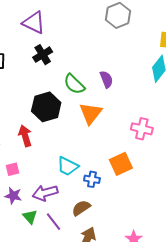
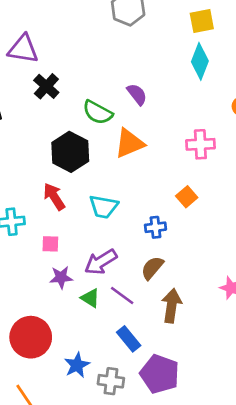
orange triangle: (91, 113) -> (129, 143), turned 45
orange square: (121, 164) -> (187, 197), size x0.7
cyan trapezoid: (68, 166) -> (104, 207), moved
pink square: (13, 169) -> (50, 244), turned 32

